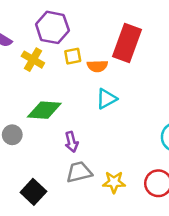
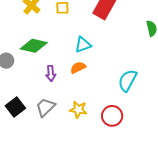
orange semicircle: (97, 66) -> (78, 67), moved, turned 147
gray trapezoid: (79, 172) -> (45, 107), moved, turned -40

